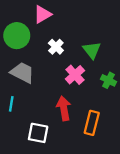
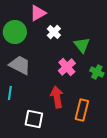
white cross: (56, 47) -> (54, 32), moved

